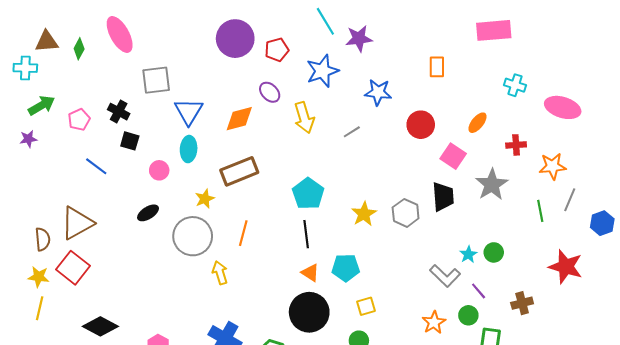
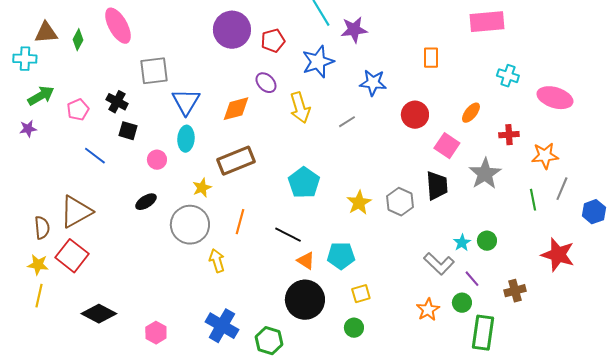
black line: (306, 234) -> (288, 235), moved, turned -56

